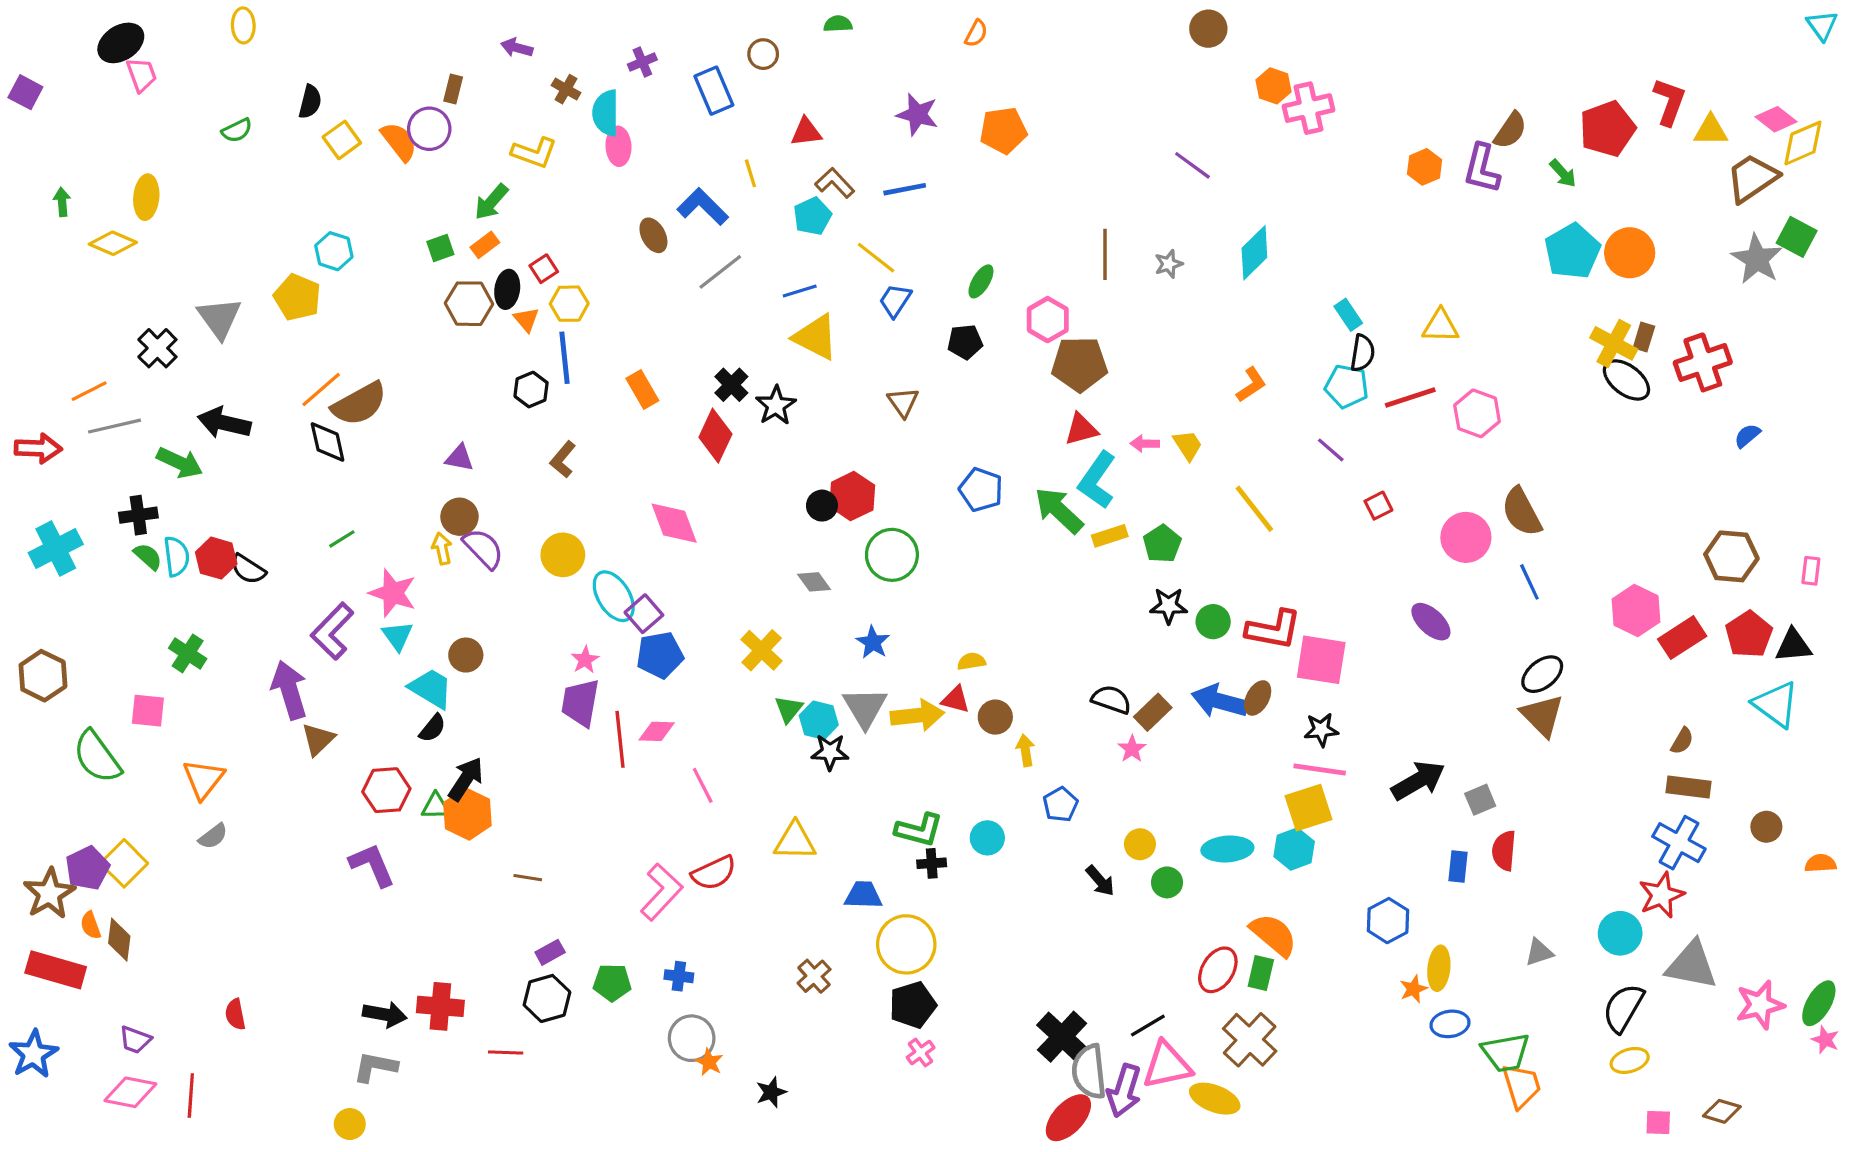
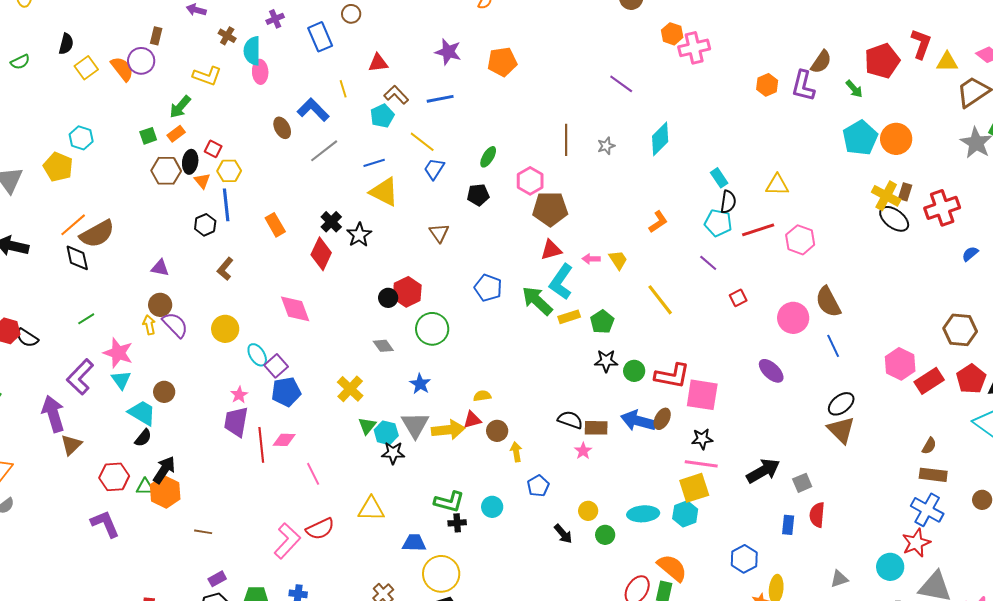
red square: (544, 269) -> (213, 149), turned -30
cyan ellipse: (614, 596) -> (257, 355), size x0.7
red triangle: (956, 700) -> (472, 420), turned -30
brown rectangle: (1153, 712) -> (596, 428), turned 45

